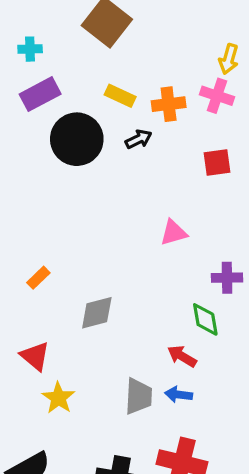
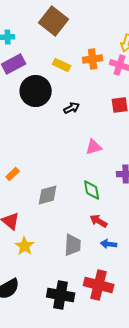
orange cross: (169, 104) -> (93, 59), moved
black arrow: (139, 139) -> (72, 108), moved
green diamond: (205, 319) -> (92, 190), moved
blue arrow: (179, 395) -> (109, 244), moved

